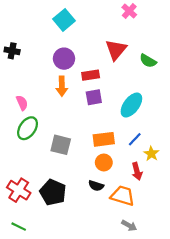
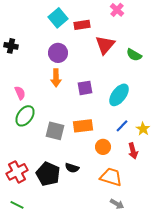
red rectangle: (91, 75) -> (82, 25), moved
orange rectangle: (104, 139) -> (83, 126), moved
yellow star: (151, 154) -> (143, 129), moved
orange circle: (104, 162) -> (103, 147), moved
red arrow: (137, 171) -> (133, 151), moved
black semicircle: (96, 186) -> (72, 168), moved
red cross: (19, 190) -> (17, 172), turned 30

